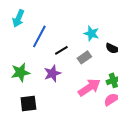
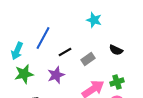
cyan arrow: (18, 18) -> (17, 51), moved
cyan star: (91, 33) -> (94, 20), moved

